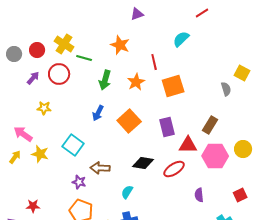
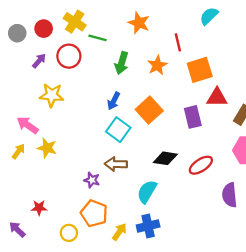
yellow star: (44, 108) -> (52, 95), size x1.5
cyan square: (73, 145) -> (118, 130), moved
red triangle: (188, 145) -> (217, 97), moved
cyan semicircle: (127, 192) -> (147, 192), size x1.5
purple semicircle: (199, 195) -> (230, 195), size x1.5

